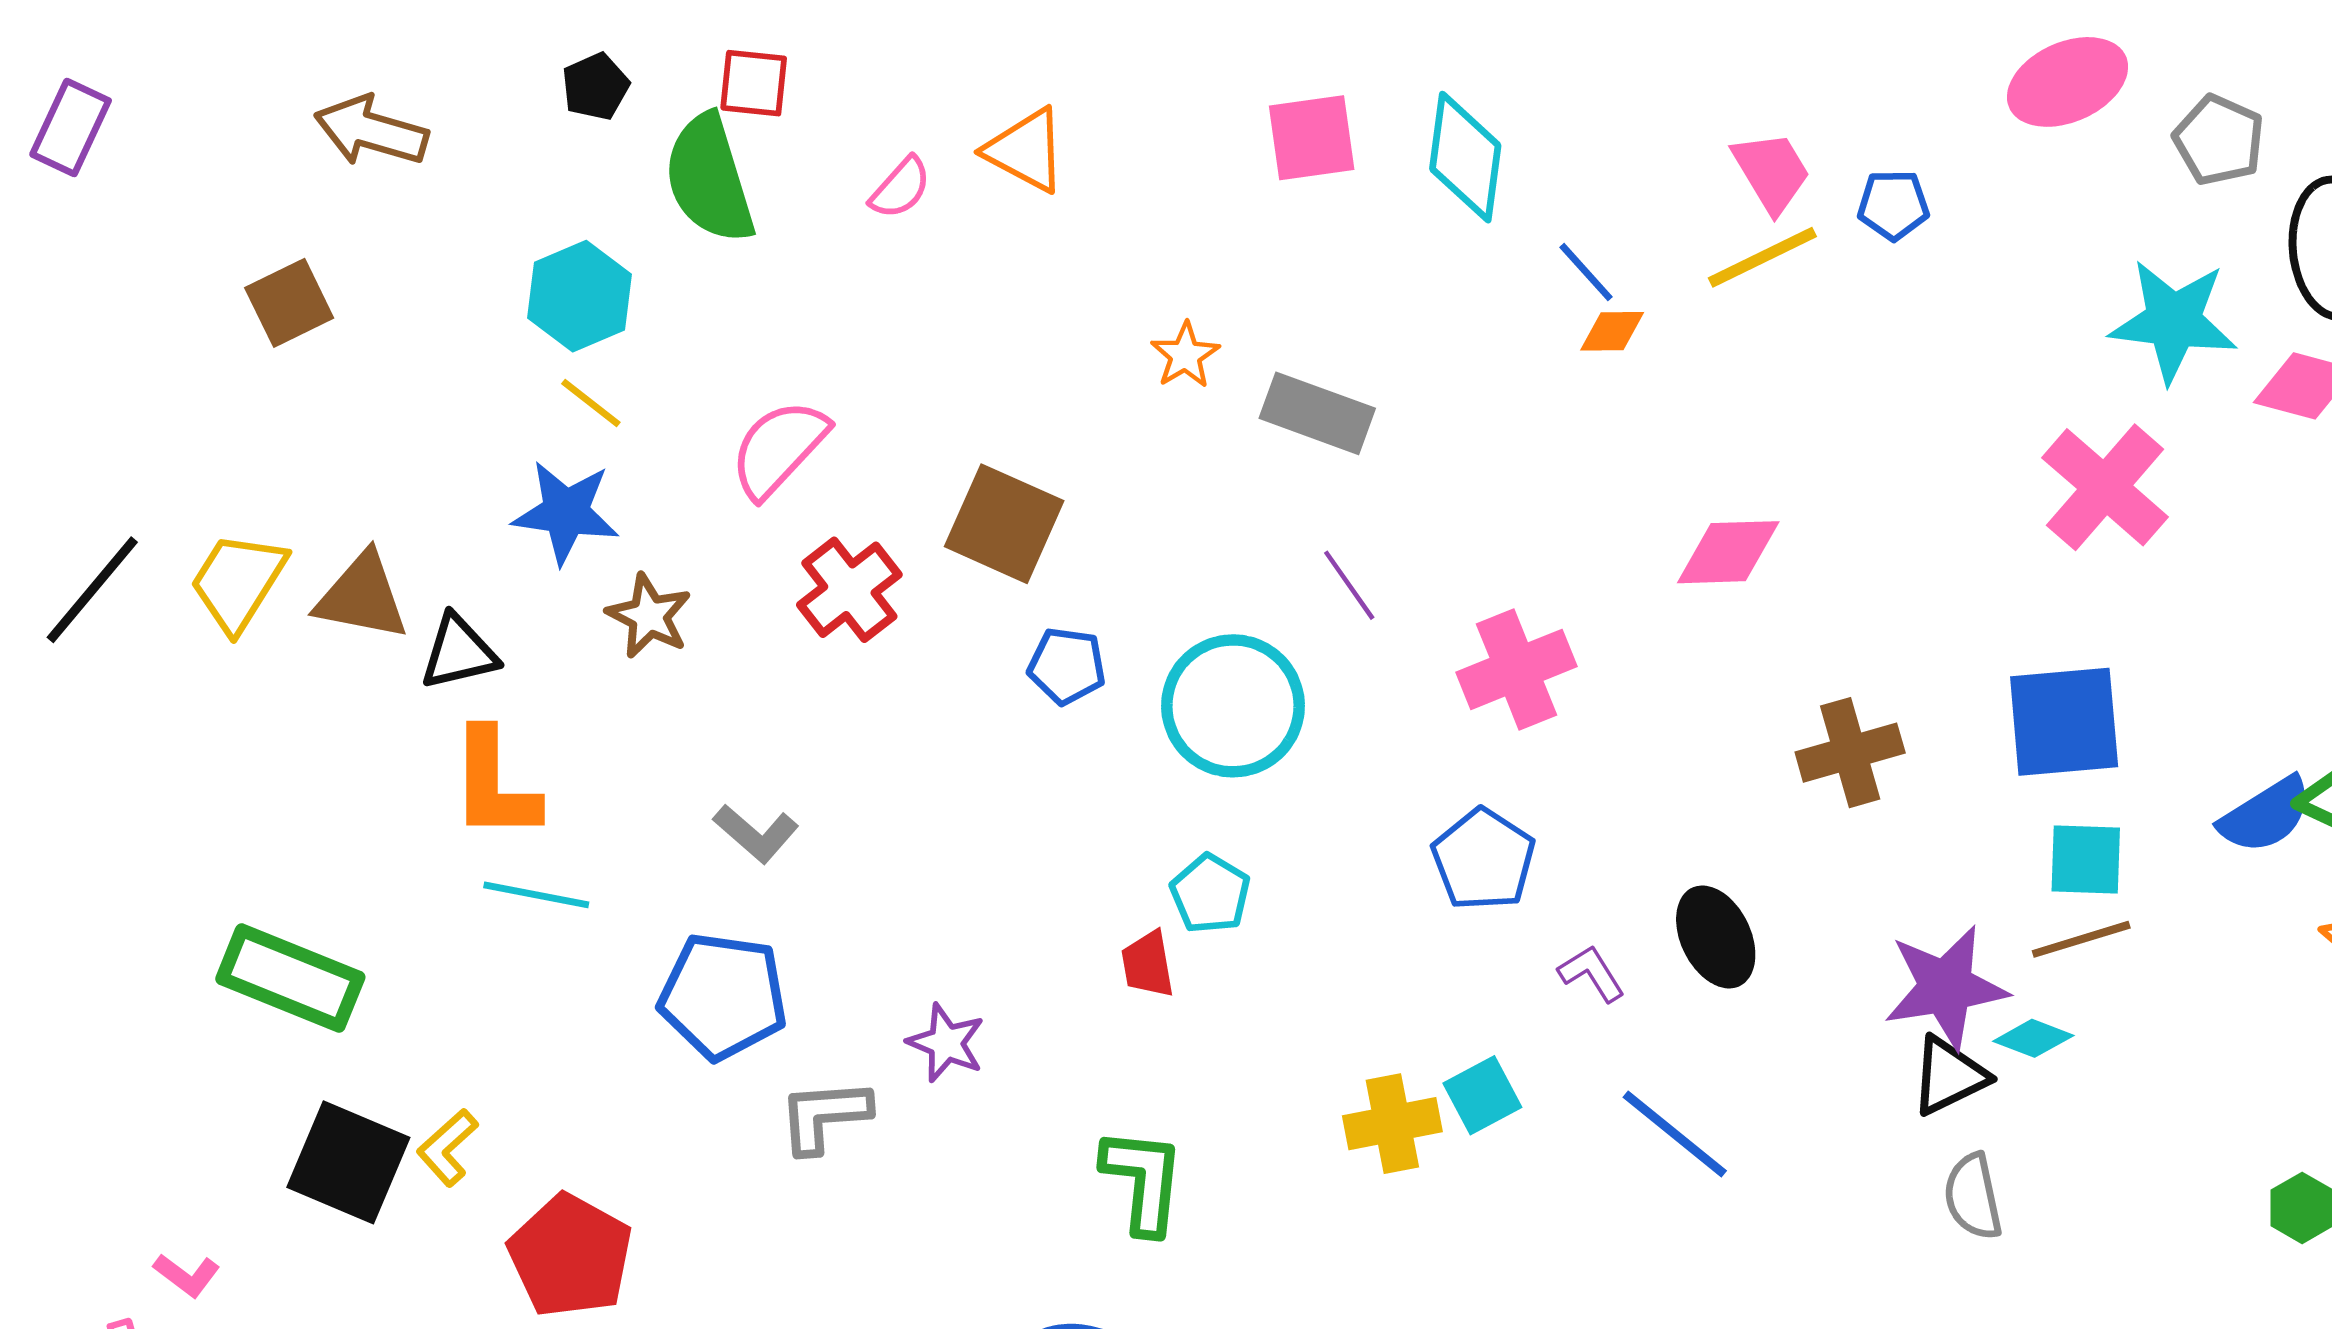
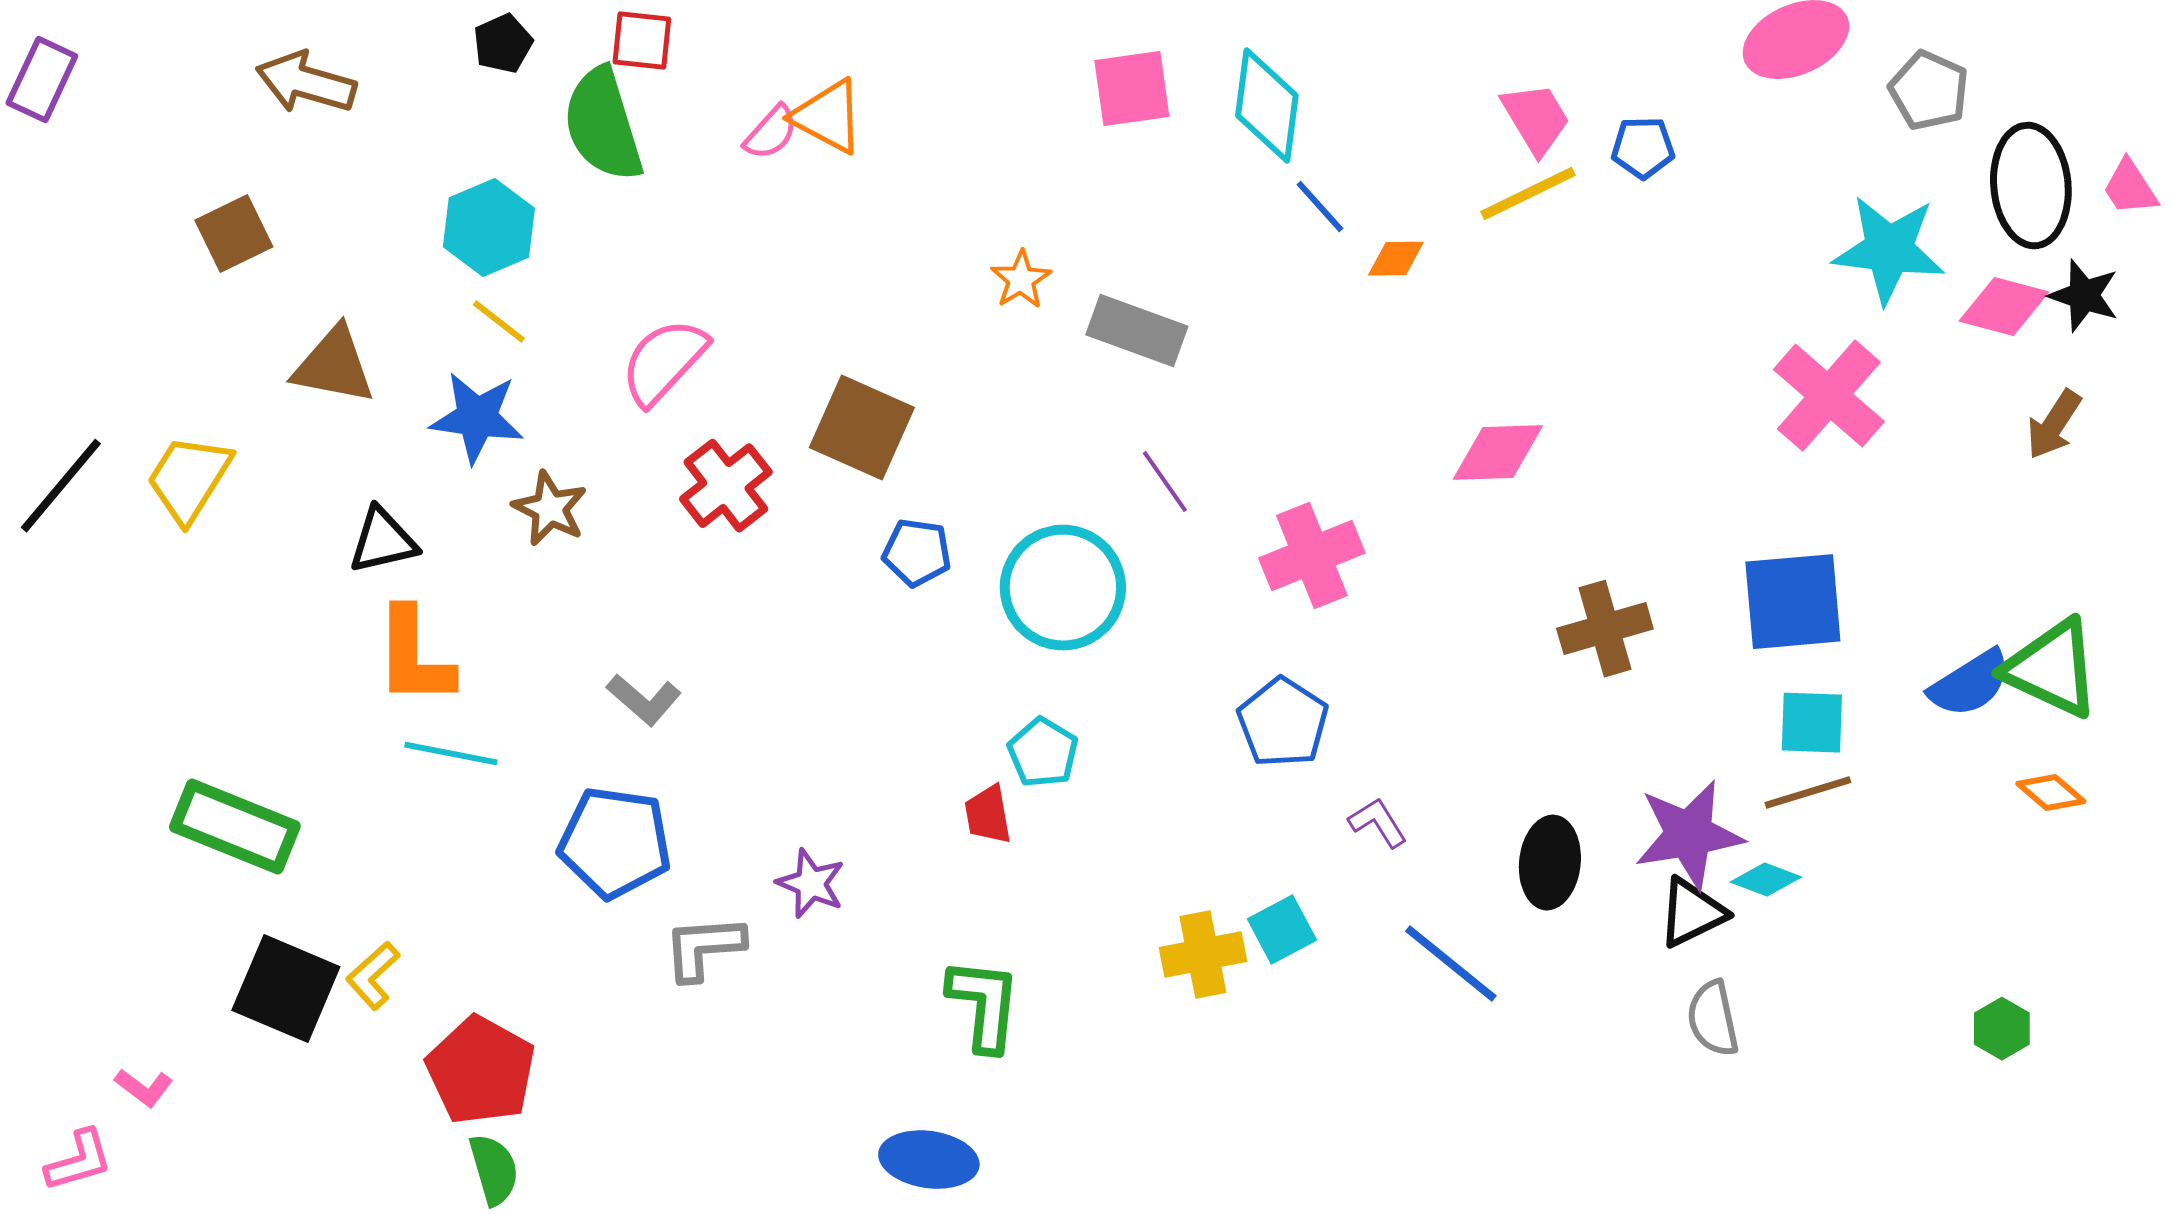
orange triangle: (1026, 150) -> (828, 117), moved
blue line: (1586, 272) -> (1320, 207), moved
brown triangle: (362, 597) -> (334, 366), moved
black ellipse: (1716, 937) -> (1550, 863), moved, turned 32

